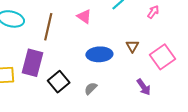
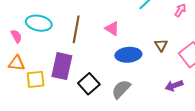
pink triangle: (84, 16) -> (112, 29), moved
purple arrow: (144, 87) -> (174, 86), turned 108
gray semicircle: (91, 88) -> (121, 89), size x1.5

